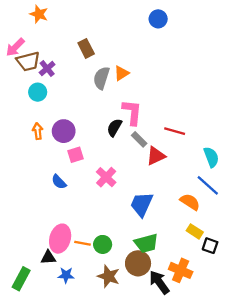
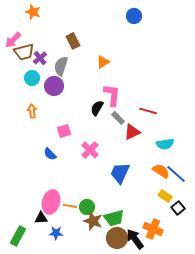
gray semicircle: (101, 78) -> (61, 66), moved
purple circle: (64, 131) -> (54, 86), moved
cyan semicircle: (211, 157) -> (165, 144), moved, turned 102
blue line: (208, 185) -> (176, 174), moved
green trapezoid: (146, 243) -> (114, 218), moved
black square: (210, 246) -> (178, 208), turned 32
brown circle: (138, 263) -> (117, 238), moved
brown star: (109, 276) -> (93, 221), moved

